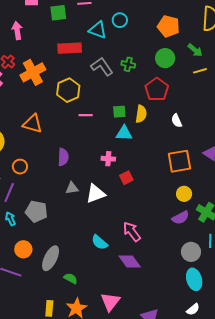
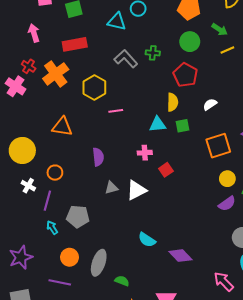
red rectangle: (70, 48) -> (75, 44), moved
green square: (119, 112) -> (182, 126), moved
white semicircle: (177, 121) -> (210, 104), turned 88
pink arrow: (132, 232) -> (224, 281), moved

